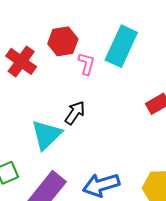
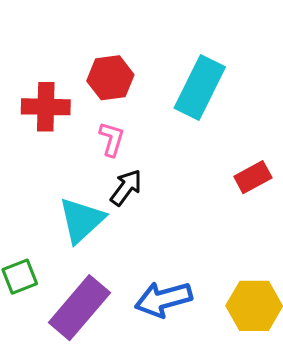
red cross: (21, 61) -> (46, 107), turned -36
pink L-shape: (86, 64) -> (112, 139), moved

